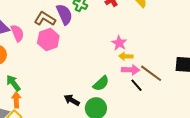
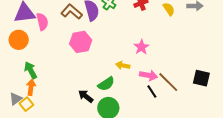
pink hexagon: (48, 39) -> (81, 42), moved
yellow arrow: (126, 56) -> (123, 65), moved
green semicircle: (101, 83) -> (106, 84), moved

